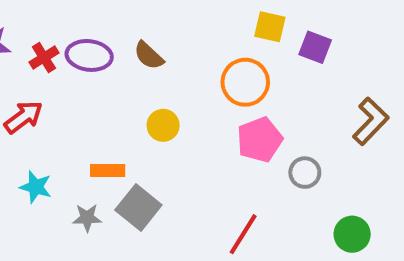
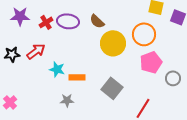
yellow circle: (163, 125) -> (113, 43), moved, size x1.6
cyan star: (36, 187) -> (57, 69), moved
gray square: (138, 207) -> (112, 88), moved

